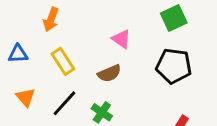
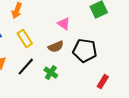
black pentagon: (174, 66) -> (85, 51), moved

